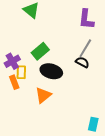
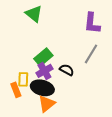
purple cross: (12, 61) -> (44, 71), moved
black semicircle: (82, 62) -> (67, 70), moved
black ellipse: (51, 71) -> (42, 88), moved

